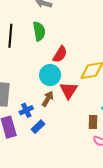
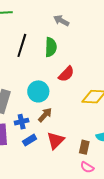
cyan circle: (50, 75) -> (38, 91), moved
red triangle: (69, 90) -> (56, 141), moved

